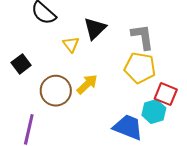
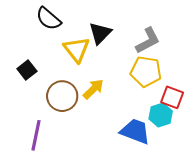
gray L-shape: (142, 37) -> (148, 41), turned 72
yellow triangle: (71, 44) -> (77, 49), size x1.6

